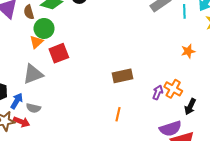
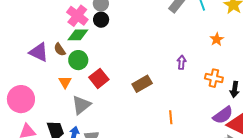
orange triangle: (36, 42) -> (65, 82), moved
brown rectangle: (123, 76) -> (142, 84), moved
purple arrow: (158, 92) -> (181, 62), moved

